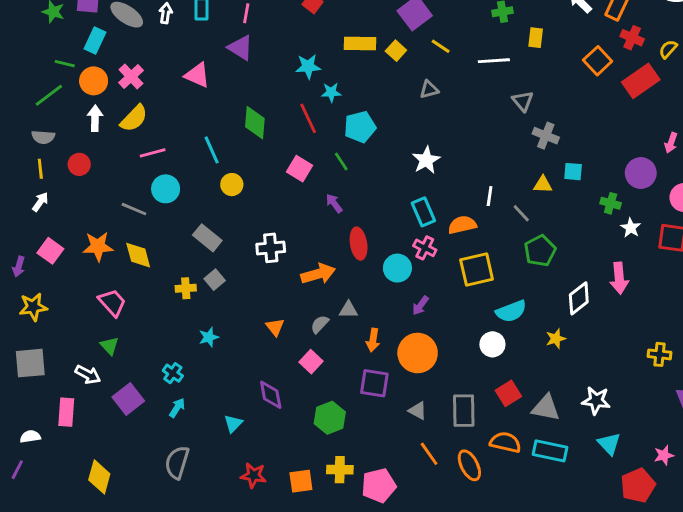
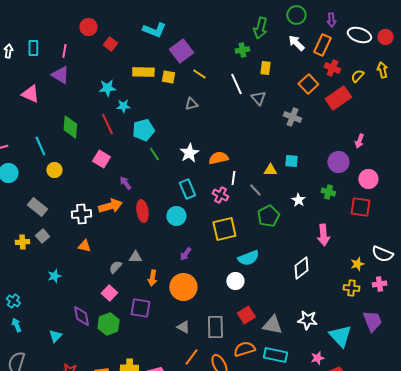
yellow square: (396, 51) -> (168, 77), turned -32
white line: (494, 61) -> (236, 84), turned 70
gray triangle: (523, 101) -> (258, 98), moved
gray cross: (546, 136) -> (292, 117), moved
green line: (341, 161) -> (154, 154), moved
green cross: (611, 203) -> (328, 192), moved
orange semicircle: (462, 225) -> (218, 158), moved
white star: (631, 228) -> (298, 200), moved
pink cross: (425, 248) -> (220, 195), moved
cyan circle: (397, 268) -> (176, 216), moved
orange arrow: (318, 274) -> (110, 206), moved
white diamond: (579, 298) -> (301, 268), moved
orange triangle: (275, 327) -> (84, 246), moved, turned -40
cyan star: (209, 337) -> (54, 276), moved
yellow star: (556, 339) -> (357, 264), moved
purple square: (374, 383) -> (140, 308), moved
cyan arrow: (177, 408) -> (16, 325), turned -56
green hexagon: (330, 418) -> (108, 324), moved
orange semicircle: (505, 442) -> (244, 349), turned -30
cyan triangle: (609, 444) -> (340, 336), moved, size x1.4
orange line: (429, 454) -> (191, 357), turned 72
pink star: (664, 455) -> (317, 358), moved

